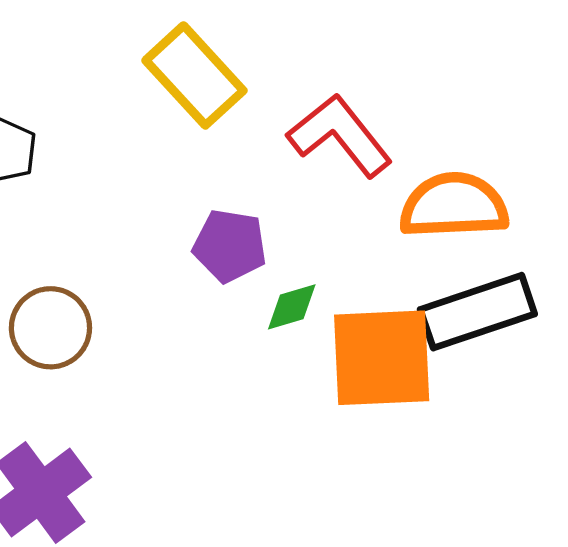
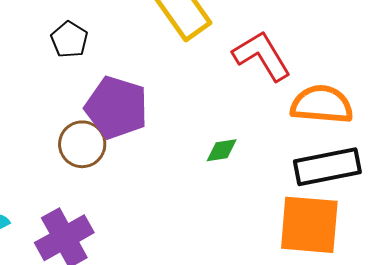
purple pentagon: (230, 246) -> (116, 108), moved, size x1.5
orange square: (382, 358) -> (309, 225), moved

